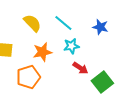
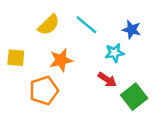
yellow semicircle: (32, 23) -> (49, 25), turned 90
cyan star: (71, 46) -> (115, 53), moved

